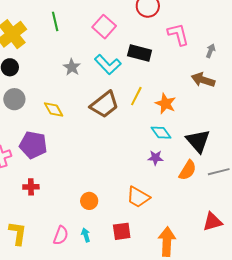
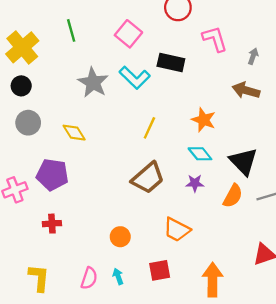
gray star: (72, 67) -> (93, 83), size x1.5
yellow line: (136, 96) -> (149, 128), moved
brown trapezoid: (104, 105) -> (148, 178), moved

